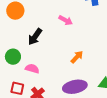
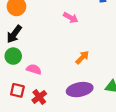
black arrow: (35, 37) -> (14, 34), moved

